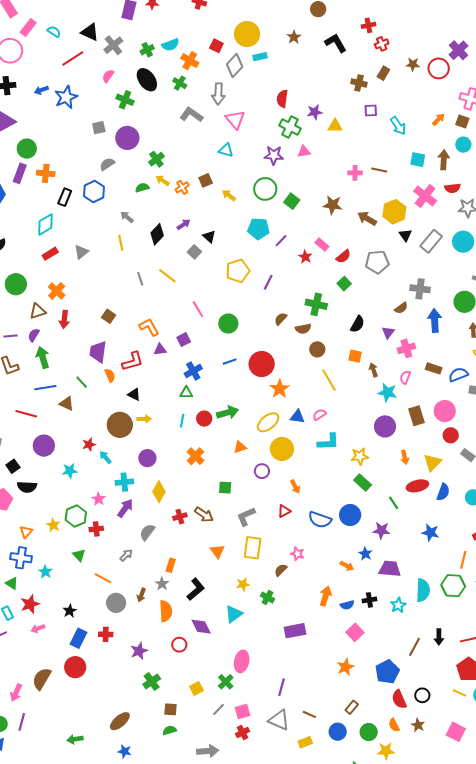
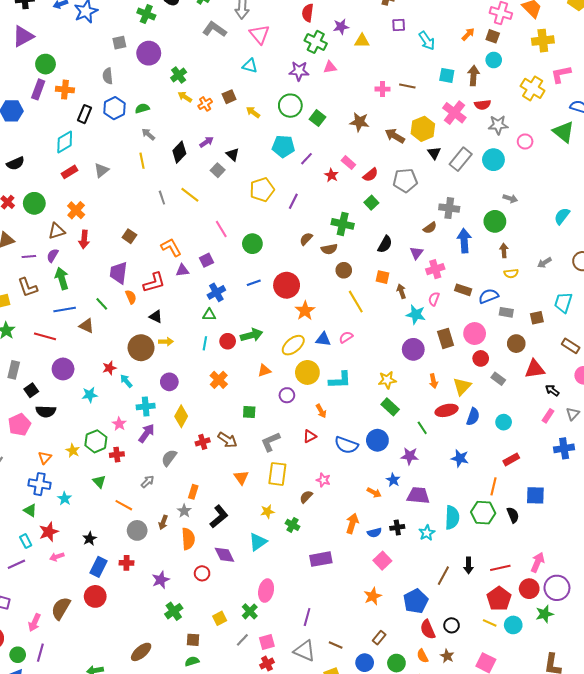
gray semicircle: (107, 164) -> (108, 76), moved, turned -63
green semicircle: (142, 188) -> (142, 108), moved
cyan L-shape: (328, 442) -> (340, 380), moved

